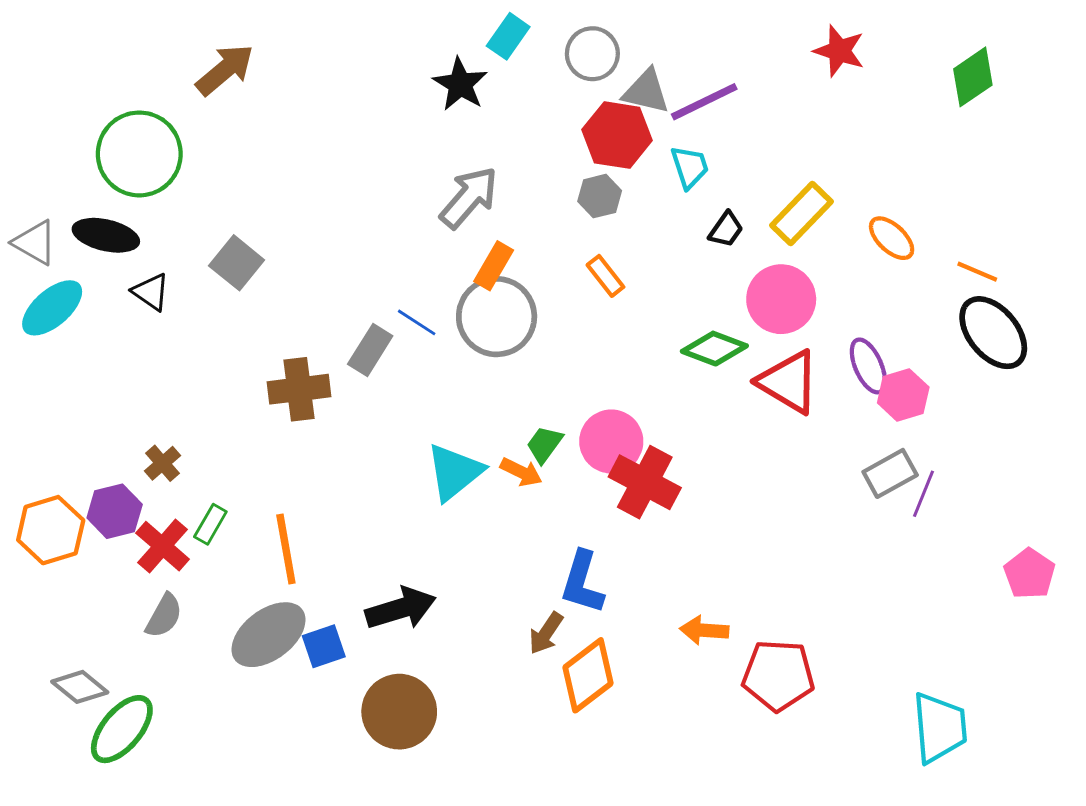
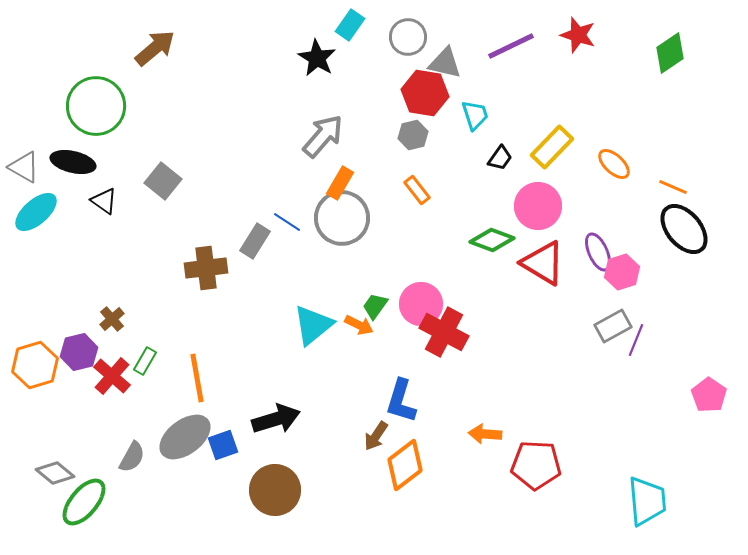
purple line: (704, 102) -> (511, 46), moved
gray semicircle: (164, 616) -> (132, 457), moved

